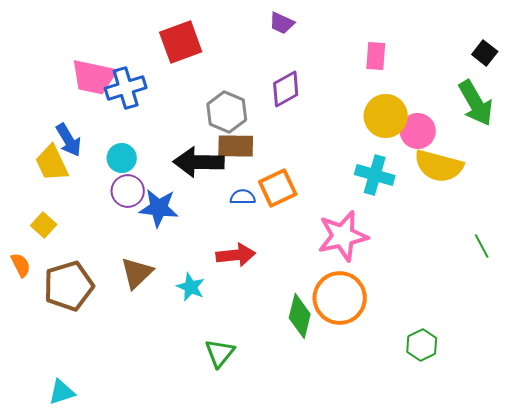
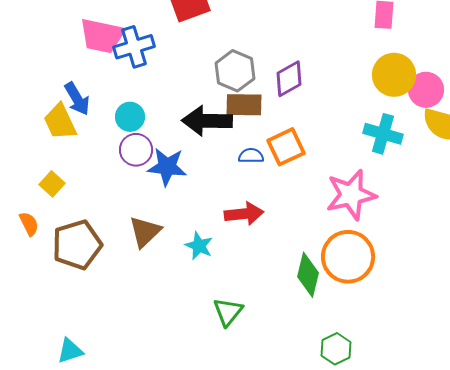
purple diamond: (286, 89) -> (289, 79), moved
green hexagon: (422, 345) -> (336, 349), moved

